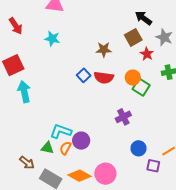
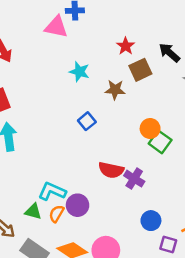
brown square: (133, 37) -> (140, 70), moved
cyan star: (52, 39) -> (79, 72), moved
red star: (147, 54) -> (126, 46), moved
red semicircle: (104, 78) -> (111, 170), moved
purple cross: (123, 117) -> (134, 179), turned -35

